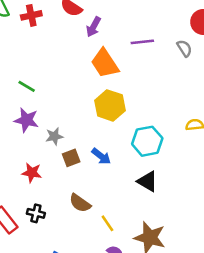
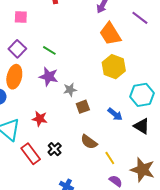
purple line: (142, 42) -> (140, 18), turned 42
blue arrow: (101, 156) -> (115, 114), moved
red star: (32, 173) -> (40, 119), moved
black cross: (36, 213) -> (55, 149), turned 32

